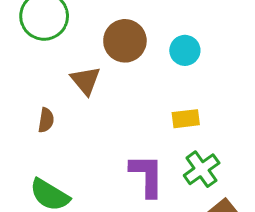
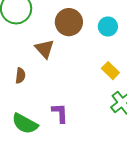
yellow rectangle: (186, 119) -> (110, 71), turned 54
purple L-shape: (147, 175) -> (60, 113), moved, size x0.7

